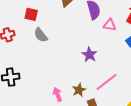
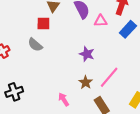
red square: (31, 14) -> (43, 23), moved
brown star: (79, 90) -> (86, 82), moved

